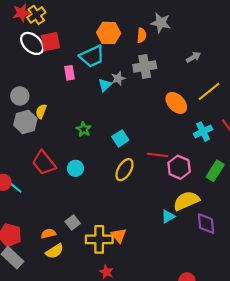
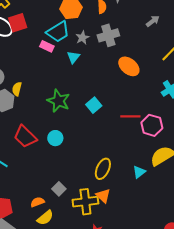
pink rectangle: (70, 73) -> (47, 46), moved, turned -48
gray star: (118, 78) -> (82, 38), moved
orange ellipse: (176, 103) -> (129, 66), moved
green star: (84, 129) -> (59, 101), size x1.6
yellow ellipse: (124, 170) -> (103, 169), moved
cyan triangle: (168, 217) -> (139, 172), moved

